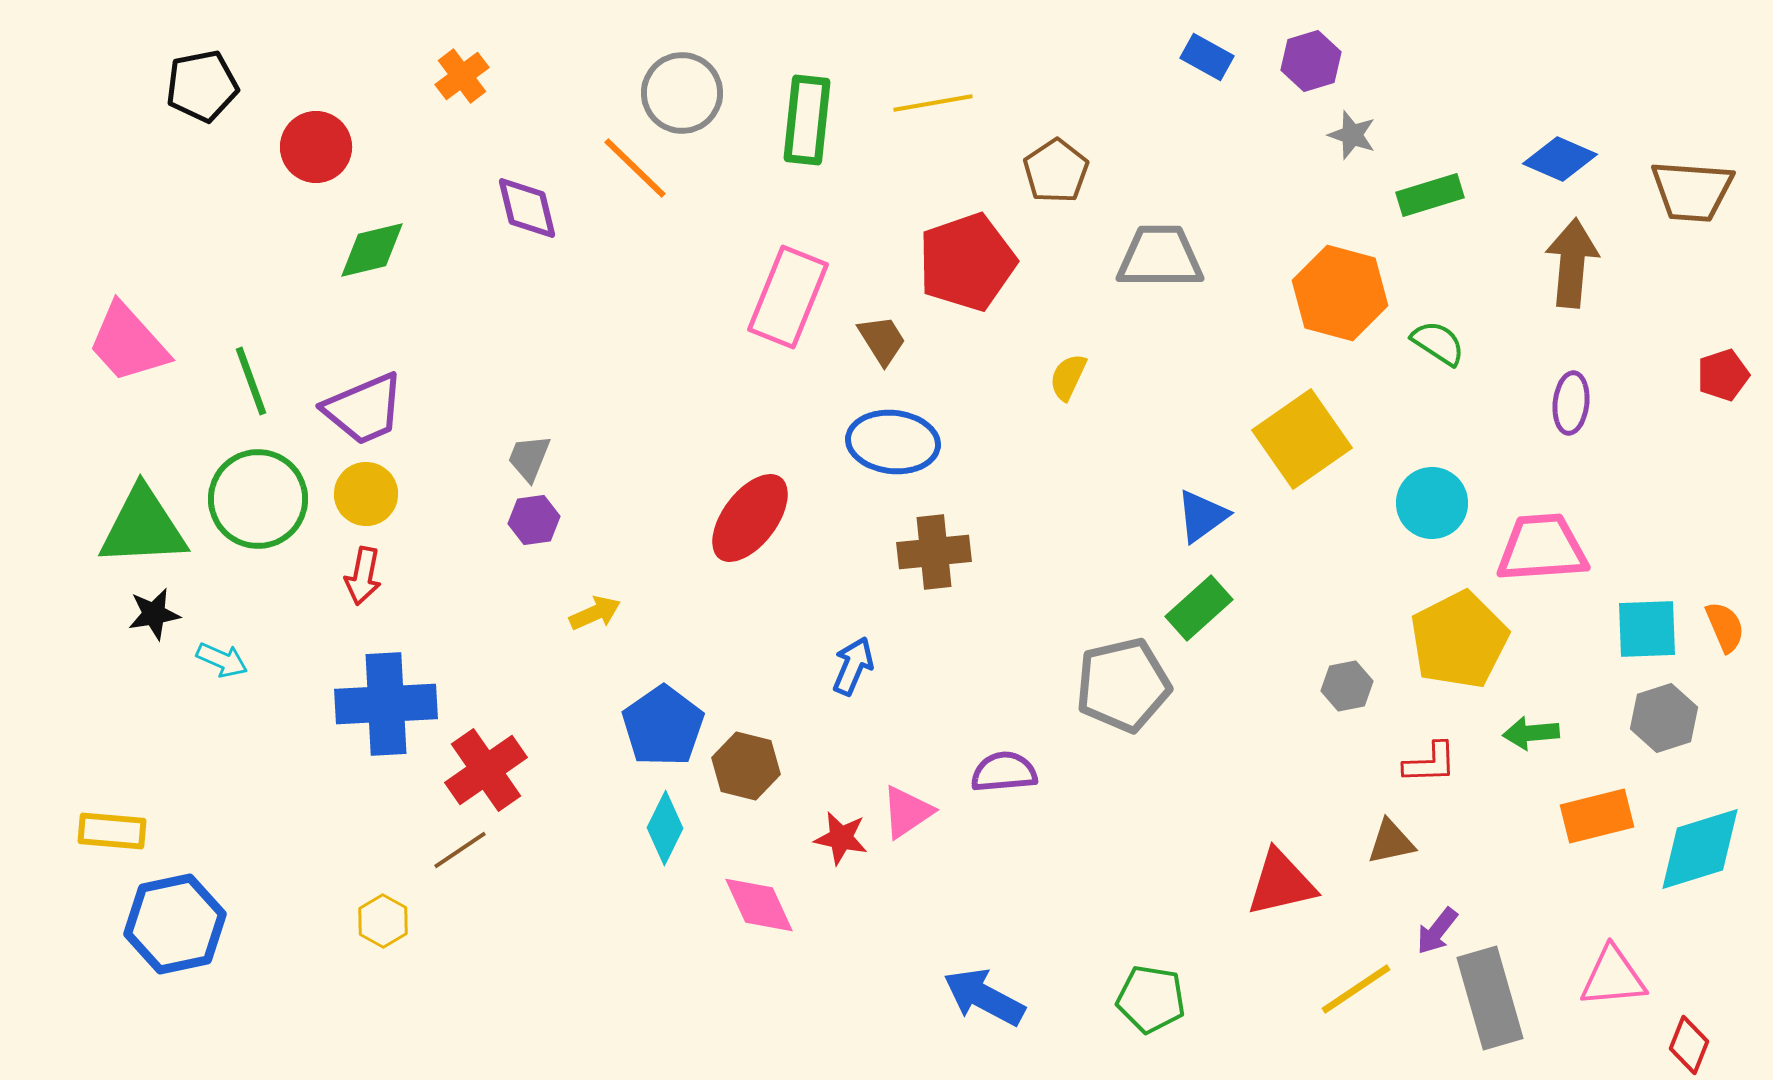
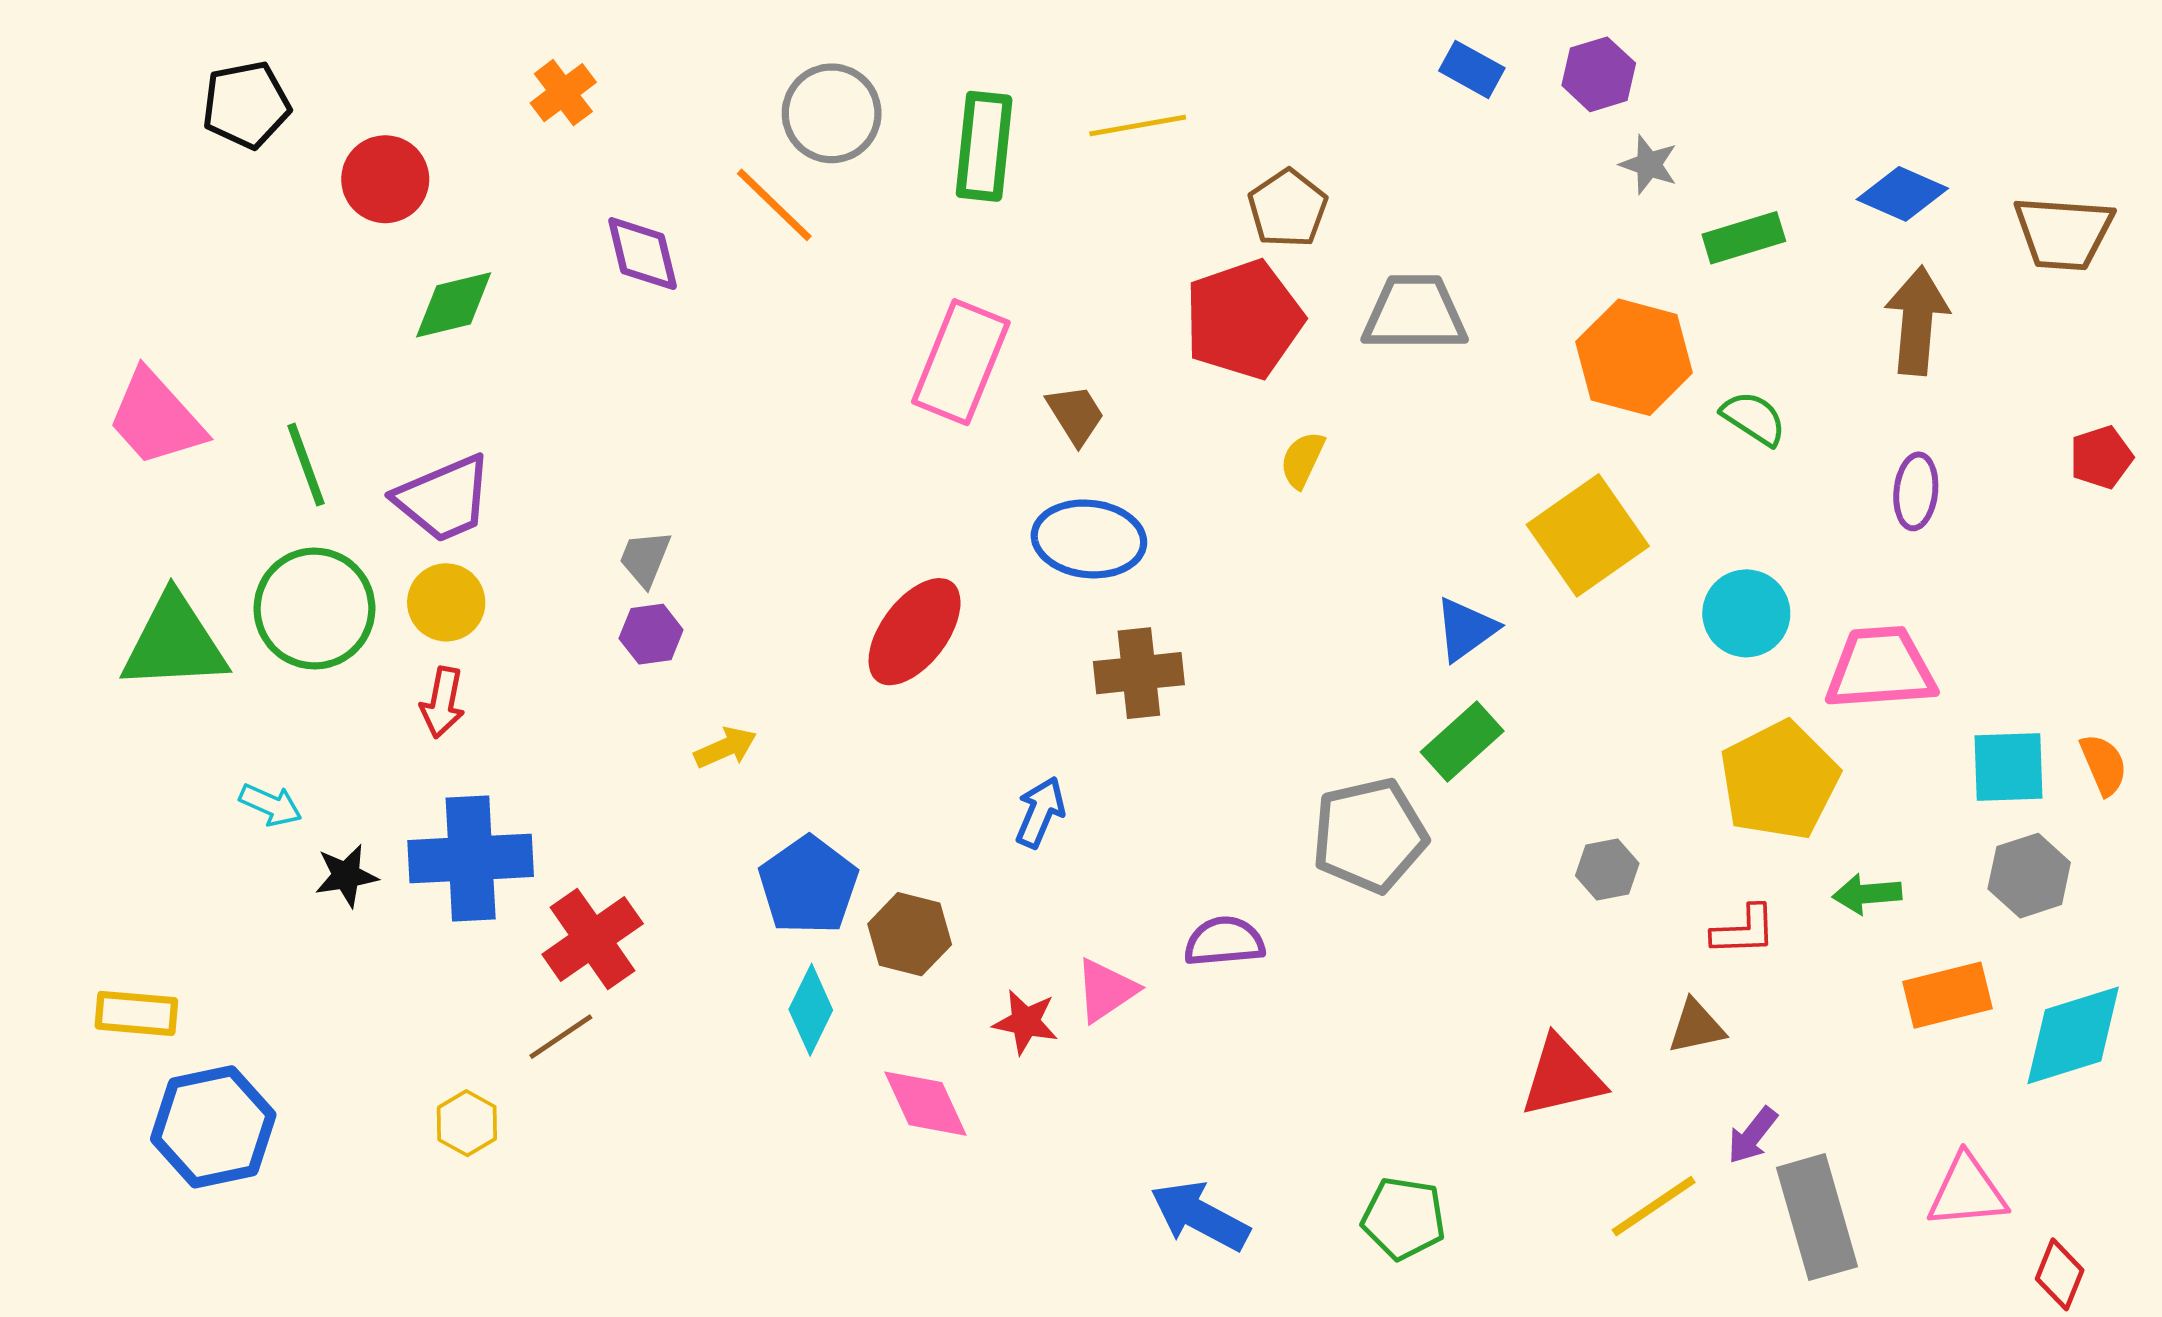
red pentagon: (967, 262) -> (1244, 319), moved
black star: (154, 614) -> (346, 876), moved
gray hexagon: (1347, 686) -> (1607, 869), moved

